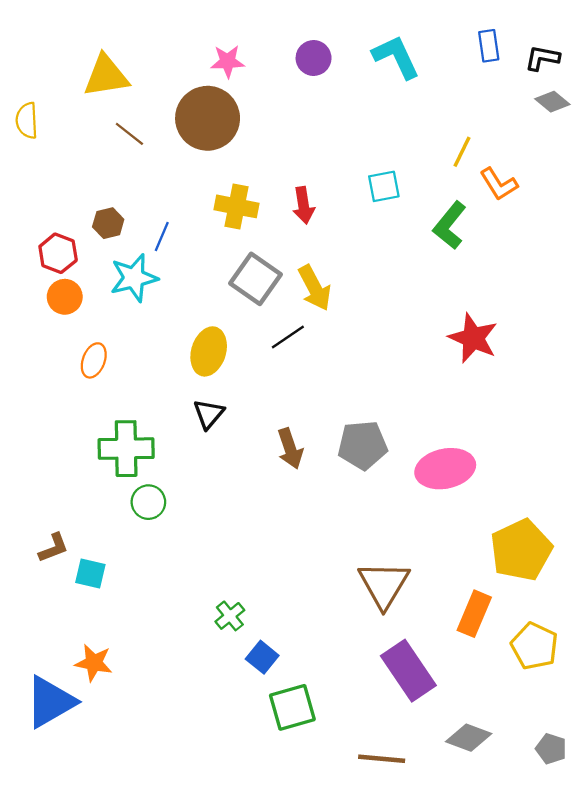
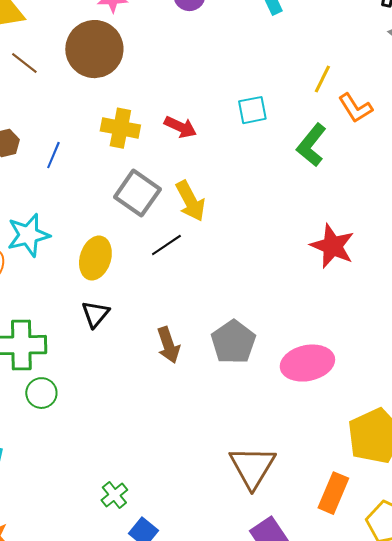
red arrow: (303, 205) -> (180, 127), turned -56
cyan star: (134, 278) -> (28, 235), moved
gray pentagon: (363, 445) -> (233, 342), turned -30

